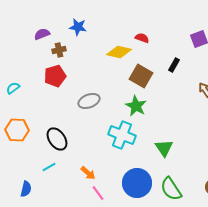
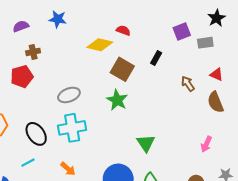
brown cross: (59, 50) -> (33, 52), moved
red pentagon: (55, 76) -> (22, 77), moved
cyan cross: (122, 135) -> (72, 128), moved, turned -32

